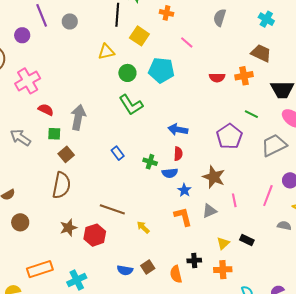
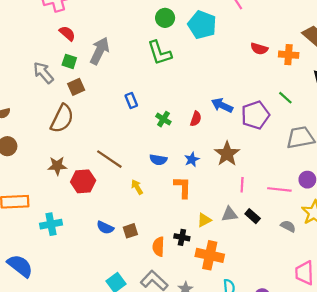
blue arrow: (178, 130) -> (222, 105), moved
gray arrow: (20, 137) -> (43, 73), moved
blue semicircle: (170, 173) -> (158, 160), moved
pink line: (268, 196) -> (279, 189), turned 60
gray triangle: (209, 211) -> (229, 214), moved
black rectangle: (247, 240) -> (253, 216), moved
yellow triangle: (223, 243) -> (204, 220), moved
orange cross: (223, 270) -> (210, 255), size x1.4

